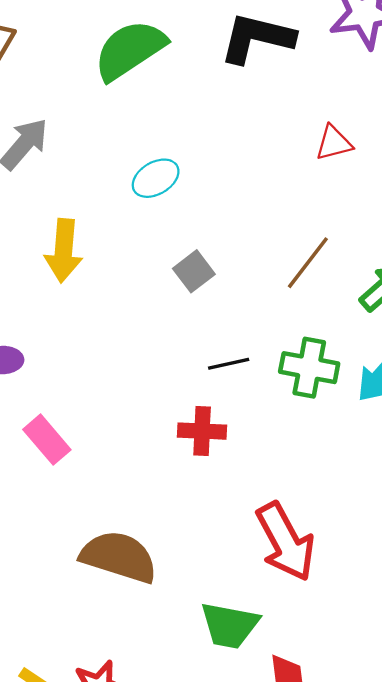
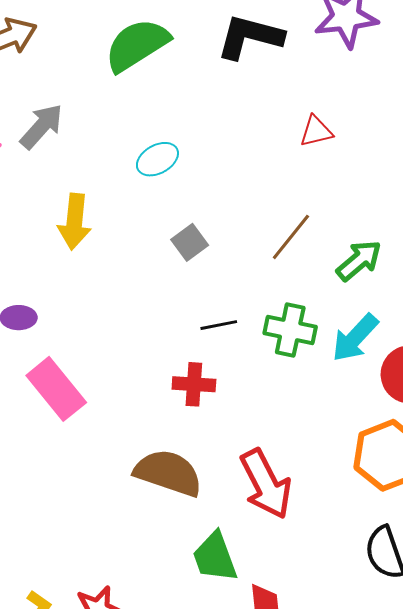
pink rectangle: (47, 440) -> (56, 389), size x1.4
brown semicircle: (119, 557) -> (168, 473), moved
green trapezoid: (230, 625) -> (215, 557), turned 58

